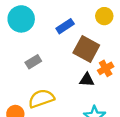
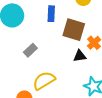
blue rectangle: (65, 26) -> (51, 14), turned -42

